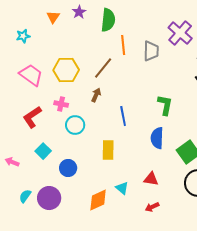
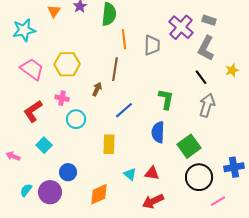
cyan star: (23, 36) -> (24, 30), size x1.6
brown line: (103, 68) -> (115, 69), moved, turned -30
blue line: (123, 116) -> (124, 110), turned 60
blue circle: (68, 168) -> (68, 172), moved
cyan triangle: (122, 188) -> (130, 174), moved
red arrow: (152, 207) -> (153, 201), size x1.5

